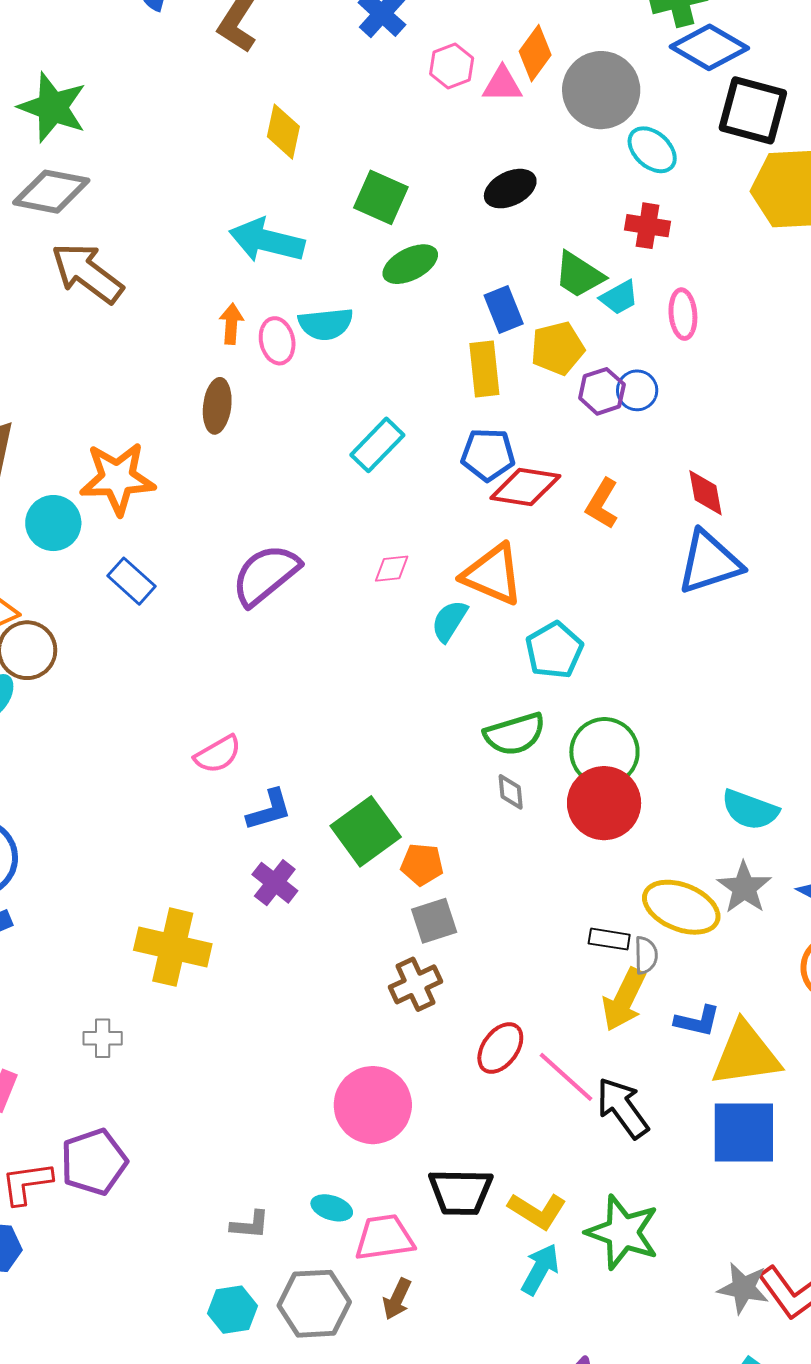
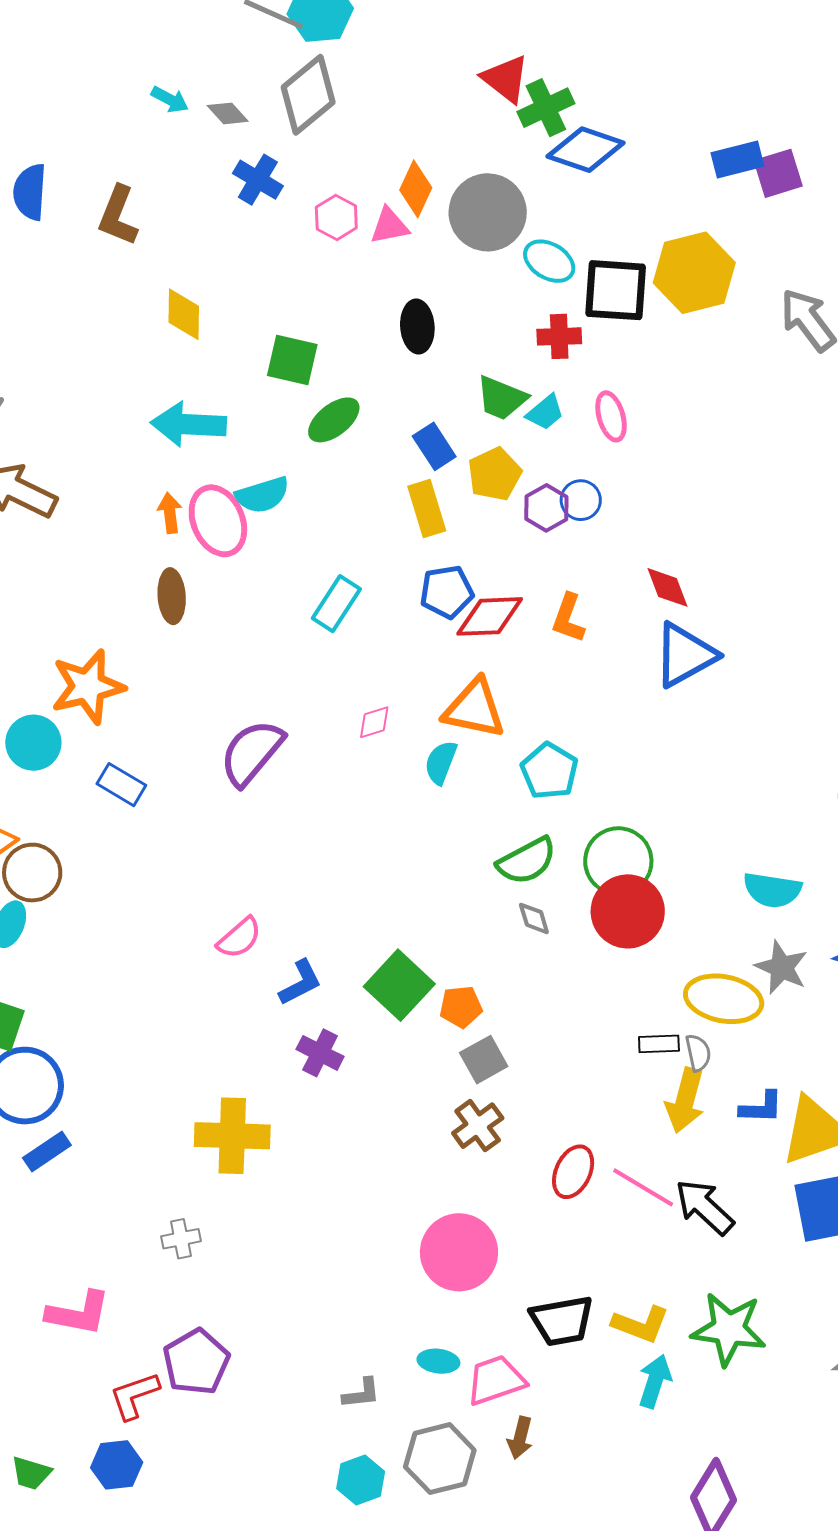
black square: (753, 110) -> (616, 290), moved
black ellipse: (510, 189) -> (417, 326), turned -57
pink ellipse: (277, 341) -> (218, 521), size x1.5

